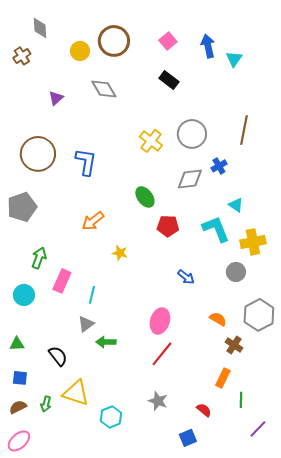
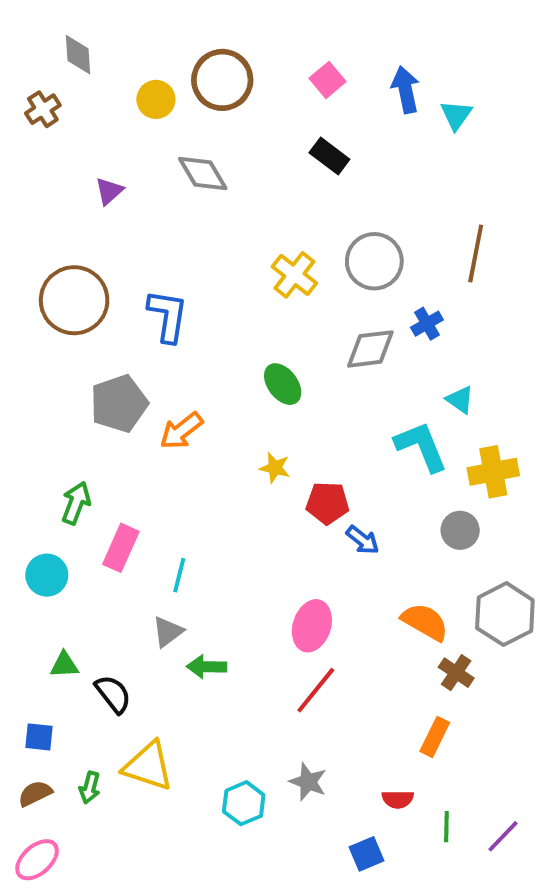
gray pentagon: (22, 207) -> (119, 404), moved
red pentagon: (168, 226) -> (328, 503), moved
yellow star: (120, 253) -> (275, 468), moved
orange semicircle: (218, 319) -> (425, 622), size x1.4
green triangle: (17, 344) -> (64, 665), moved
green line: (241, 400) -> (446, 827), moved
red semicircle: (204, 410) -> (398, 799), turned 140
cyan hexagon: (111, 417) -> (244, 803), moved

